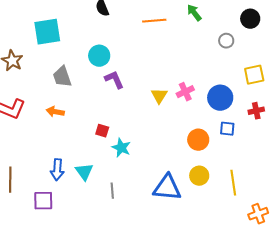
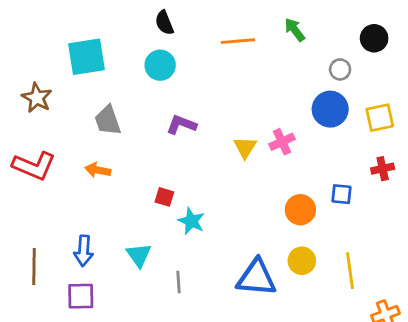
cyan circle: (99, 56) -> (160, 65), moved
purple L-shape: (114, 80) -> (181, 125), turned -45
blue circle: (220, 98) -> (330, 109), moved
blue arrow: (57, 170) -> (84, 251), moved

